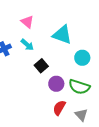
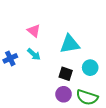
cyan triangle: (62, 35) -> (70, 44), turned -30
black square: (41, 66) -> (66, 74), moved, turned -32

